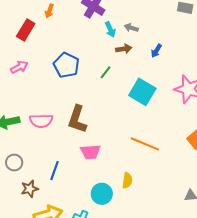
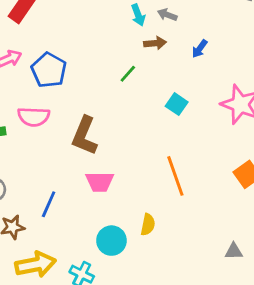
blue pentagon: (66, 65) -> (49, 70), moved
cyan square: (142, 92) -> (177, 104), size x0.6
pink semicircle: (41, 121) -> (34, 117), moved
orange line: (145, 144) -> (175, 176), turned 44

